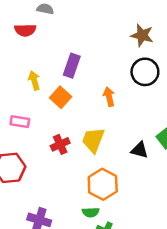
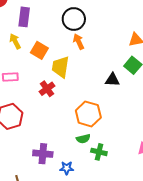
purple rectangle: (72, 66) -> (24, 17), moved
black circle: (145, 72) -> (74, 19), moved
yellow trapezoid: (93, 140) -> (60, 67), moved

